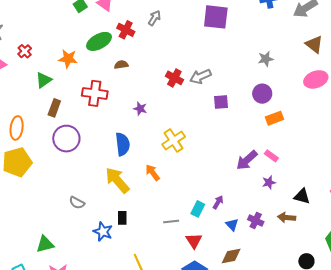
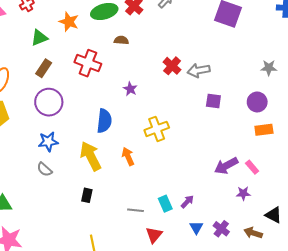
cyan rectangle: (198, 209) -> (165, 204), turned -63
blue star: (103, 232) -> (48, 142), moved, turned 30

